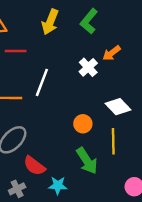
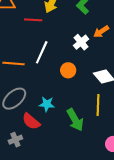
red line: (16, 51) -> (33, 20), moved
orange circle: (83, 124) -> (68, 70), moved
cyan star: (58, 185) -> (47, 104), moved

